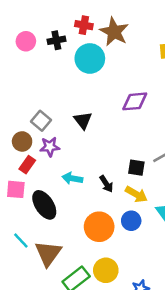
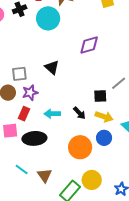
gray square: (41, 121) -> (19, 74), turned -35
red rectangle: (27, 165) -> (24, 114), moved
black ellipse: (44, 205) -> (34, 138), turned -50
brown triangle: (48, 253) -> (45, 175), size x0.7

